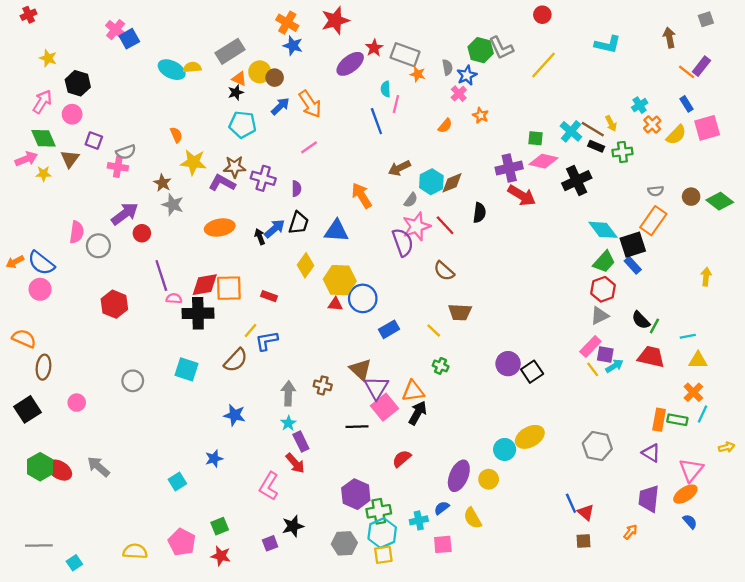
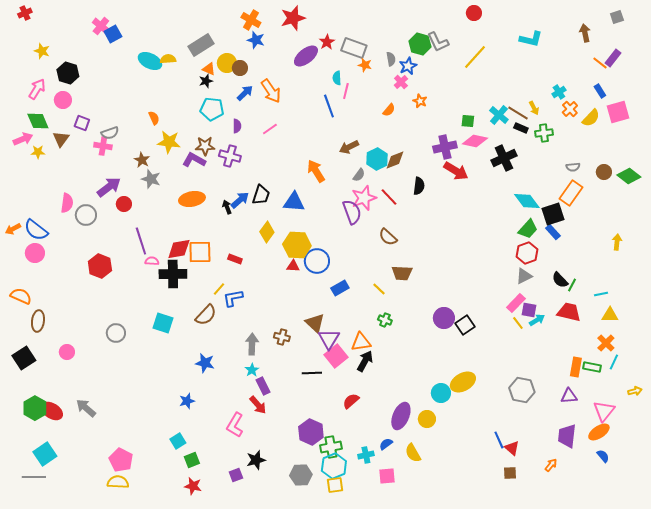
purple semicircle: (296, 189) -> (237, 126), moved
purple triangle: (651, 453) -> (569, 396), turned -36
cyan square: (177, 482) -> (178, 441), moved
pink pentagon: (182, 542) -> (121, 460), moved
cyan square: (74, 563) -> (45, 454), moved, size x1.6

